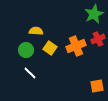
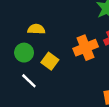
yellow square: (50, 48) -> (50, 61), moved

